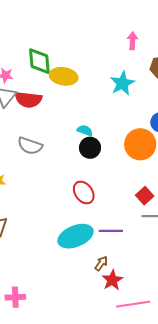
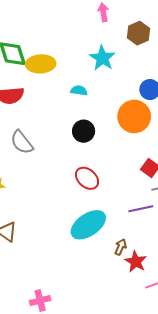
cyan semicircle: (85, 130) -> (79, 91), moved
gray semicircle: (30, 146) -> (22, 142), turned 45
purple line: (111, 231) -> (141, 209), moved

